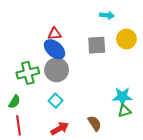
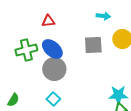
red triangle: (55, 34) -> (48, 21), moved
green cross: (28, 73) -> (26, 50), moved

